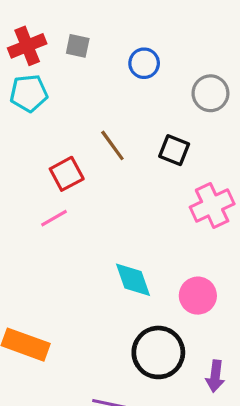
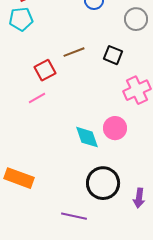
brown line: (112, 145) -> (74, 52), turned -75
pink circle: (198, 296) -> (115, 128), moved

